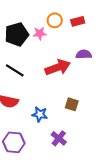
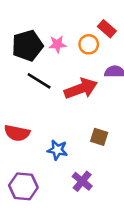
orange circle: (55, 20) -> (89, 44), moved
red rectangle: (78, 21) -> (107, 29), turned 56
black line: (15, 70) -> (39, 81), moved

